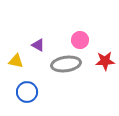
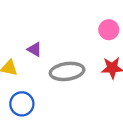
pink circle: (80, 40) -> (109, 30), moved

